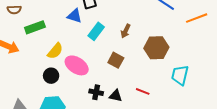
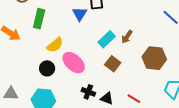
blue triangle: (75, 16) -> (80, 14), turned 35
green rectangle: (35, 27) -> (39, 19), turned -66
cyan rectangle: (96, 31) -> (107, 39), moved

